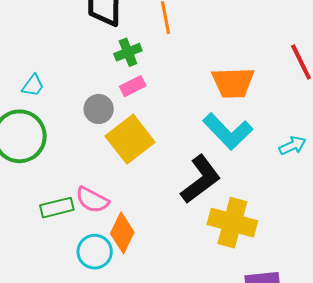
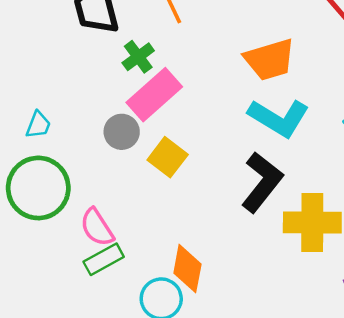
pink rectangle: (133, 86) -> (154, 95), size x1.8
yellow square: (130, 139) -> (168, 157), size x0.7
pink semicircle: (92, 200) -> (97, 227), moved, turned 44

